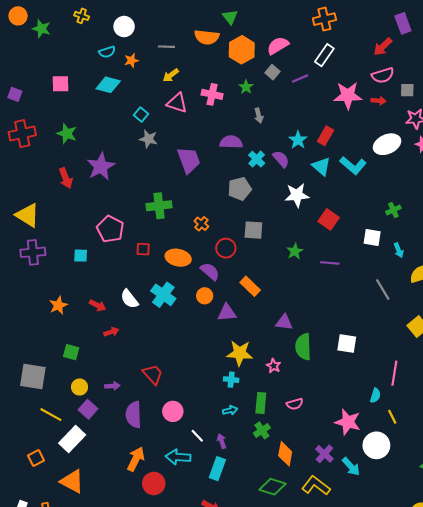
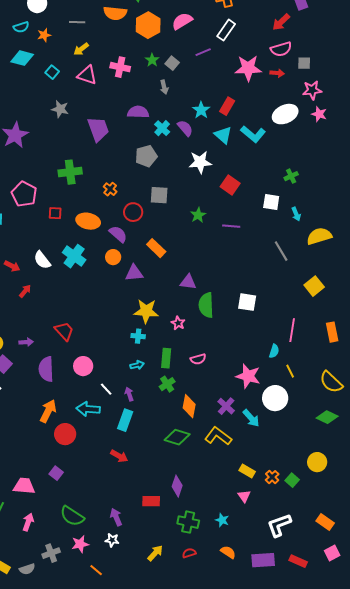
gray square: (272, 72) -> (172, 63), moved
cyan square: (141, 115) -> (52, 72), moved
red arrow: (111, 332) -> (25, 291), turned -32

